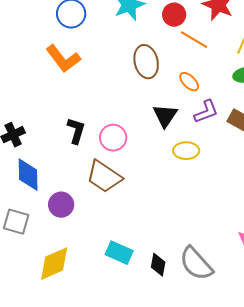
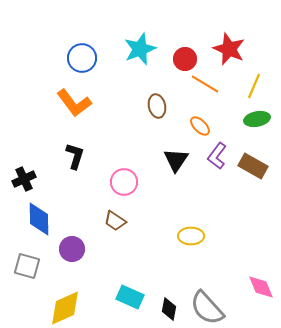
brown ellipse: (146, 62) -> (157, 106), size x0.7
purple L-shape: (206, 112) -> (217, 156), turned 148
black L-shape: (76, 131) -> (75, 156), moved
yellow ellipse: (186, 151) -> (191, 236), moved
brown trapezoid: (104, 177) -> (115, 221), size x0.6

